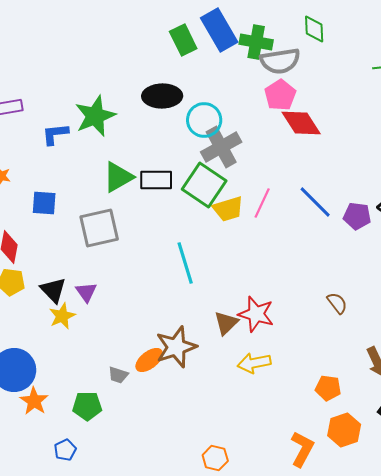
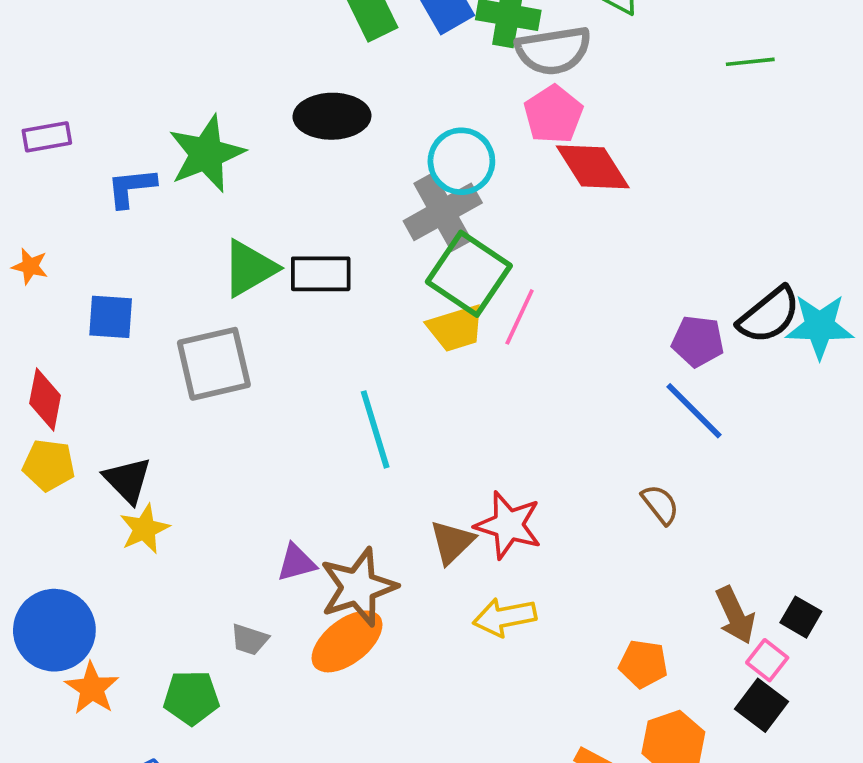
cyan circle: (204, 120) -> (461, 161), moved
green square: (204, 185) -> (469, 274), moved
blue line: (315, 202) -> (694, 411), moved
purple triangle: (86, 292) -> (296, 563), moved, turned 50
orange ellipse: (149, 360) -> (347, 641), moved, size x1.4

